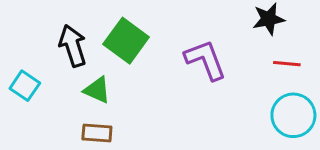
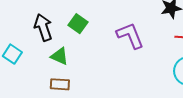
green square: (126, 41) -> (78, 24), size x0.7

